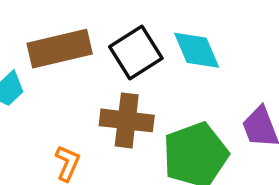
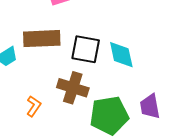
black square: (136, 53) -> (86, 49), turned 32

